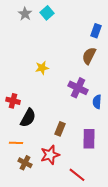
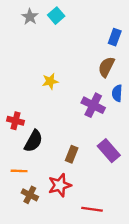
blue semicircle: (97, 102) -> (117, 93), moved
purple rectangle: (89, 139) -> (109, 151), moved, turned -42
red line: (77, 175) -> (92, 209), turned -30

